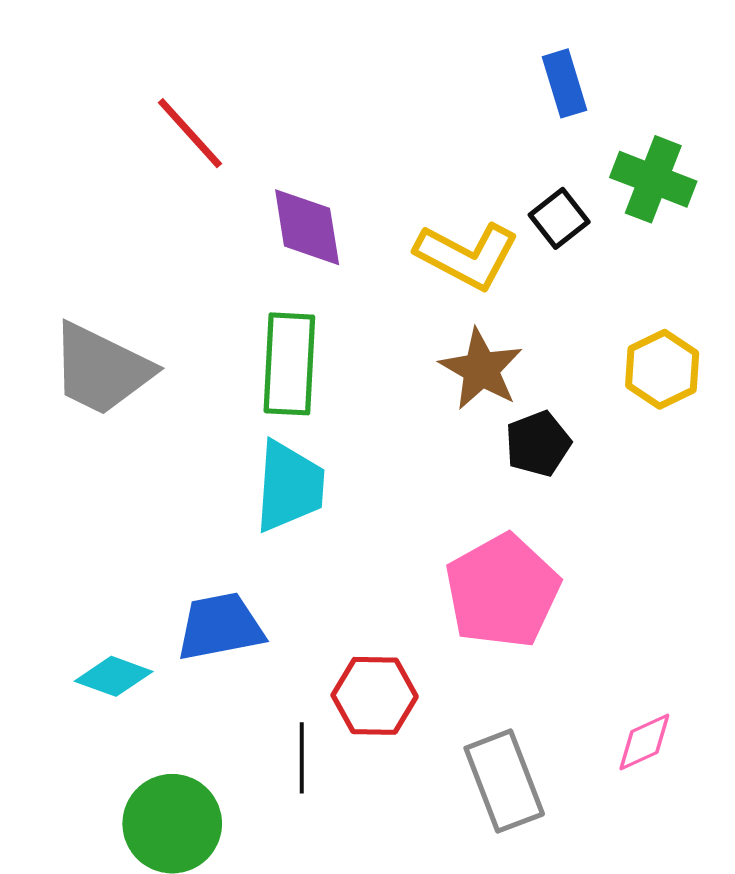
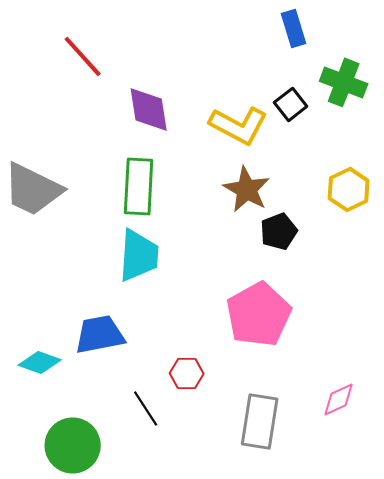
red hexagon: (375, 696) -> (187, 373), size x0.7
black line: (302, 758) -> (146, 408), turned -33
gray rectangle: (504, 781) -> (260, 421), turned 30

